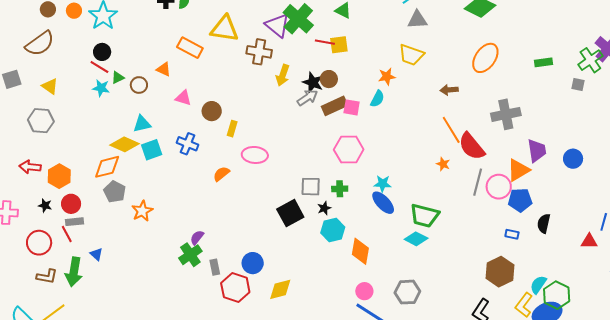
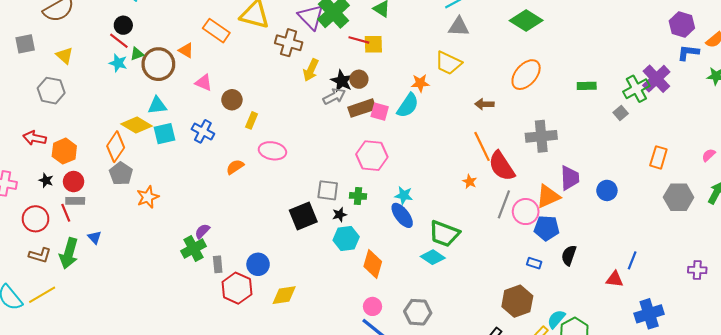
brown circle: (139, 85) -> (158, 64), size x1.8
gray square: (578, 85) -> (621, 113), turned 32
cyan semicircle: (377, 99) -> (408, 105), size x1.4
orange diamond: (107, 167) -> (116, 147), turned -48

